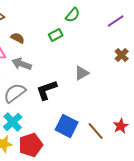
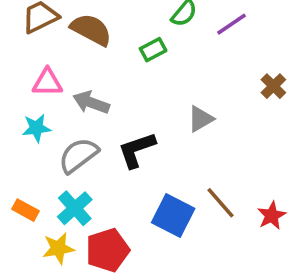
purple line: (116, 21) -> (231, 24), moved
brown semicircle: (18, 38) -> (91, 30), moved, size x1.6
brown line: (96, 131) -> (221, 203), moved

